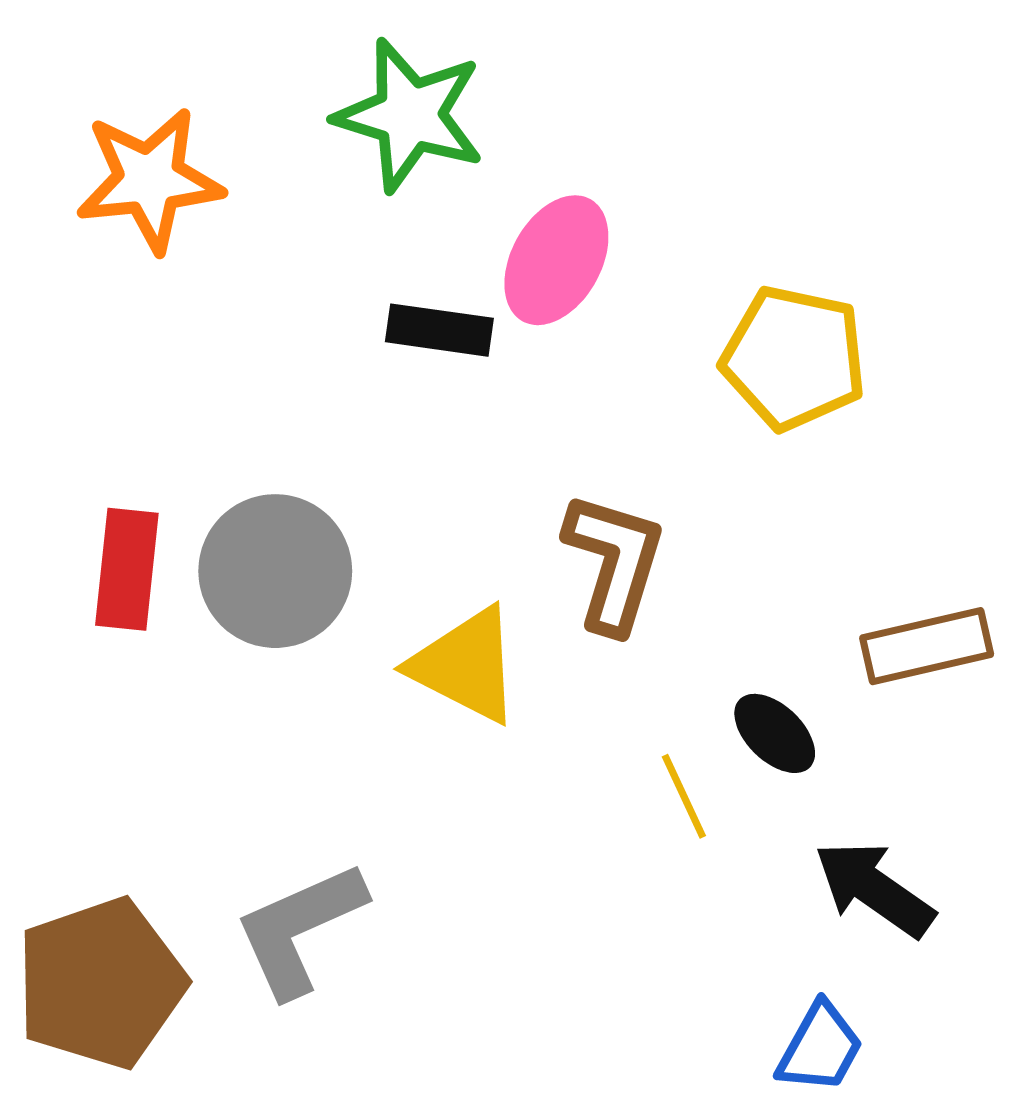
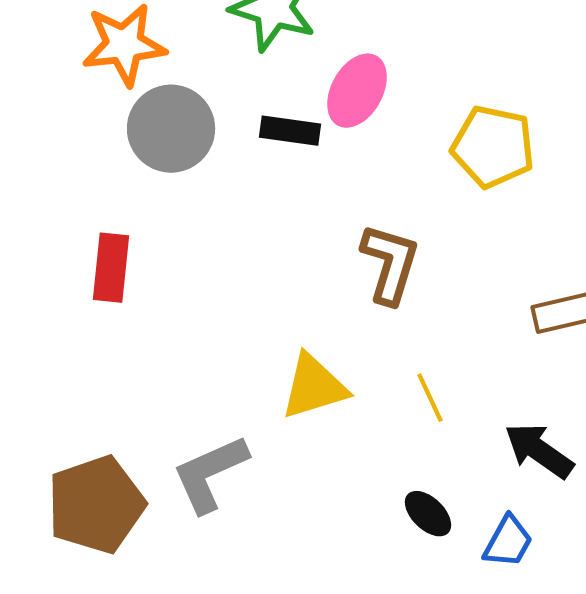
gray circle: (275, 571) -> (171, 129), moved
yellow triangle: (466, 665) -> (314, 387), moved, turned -44
black ellipse: (775, 733) -> (428, 514), moved

